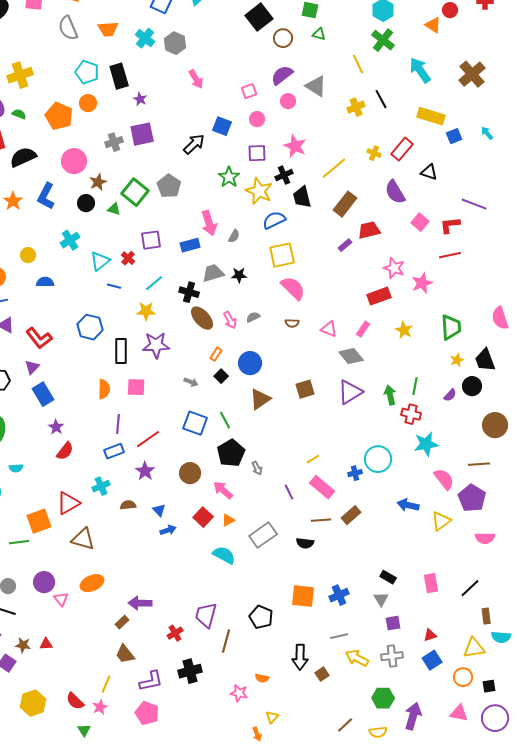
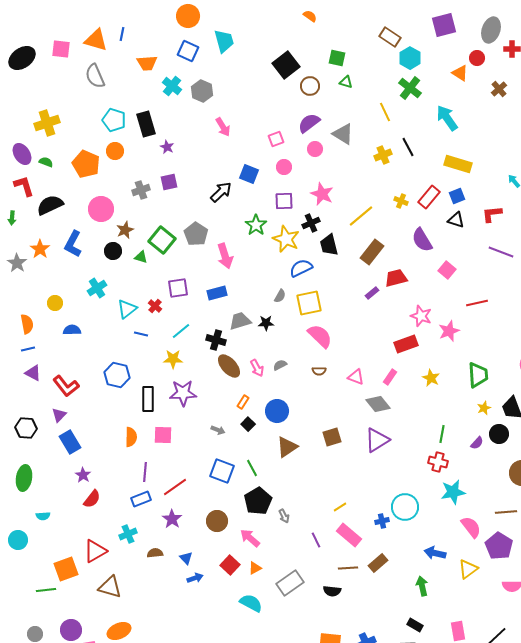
orange trapezoid: (108, 29) -> (147, 63), moved
brown cross: (472, 74) -> (499, 89), moved, size x0.6
purple square: (142, 134) -> (169, 182), size x0.7
blue square: (454, 136) -> (457, 196), moved
pink arrow: (209, 223) -> (225, 256), moved
red L-shape: (450, 225) -> (492, 214), moved
gray semicircle: (234, 236) -> (280, 296), moved
green arrow: (390, 395) -> (422, 586), moved

